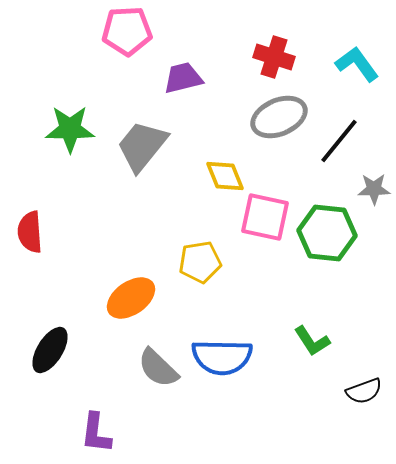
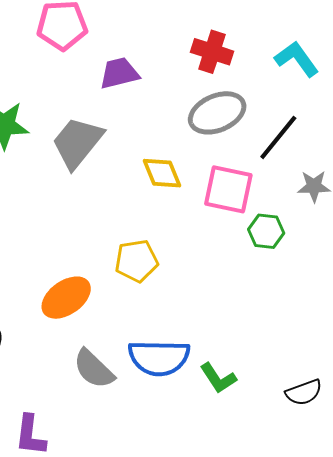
pink square: (265, 217) -> (228, 189), moved
green hexagon: (327, 233) -> (266, 231), size x0.6
green L-shape: (312, 341) -> (218, 378), moved

